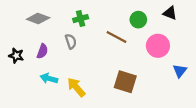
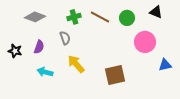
brown line: (117, 37) -> (100, 17), moved
blue triangle: (180, 71) -> (165, 65), turned 40
brown square: (125, 82) -> (115, 75), turned -30
yellow arrow: (76, 87) -> (76, 64), moved

